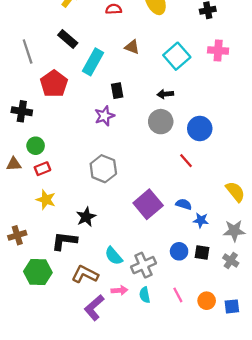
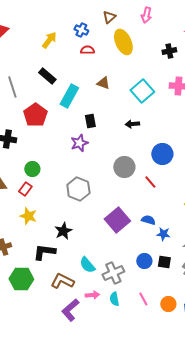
gray circle: (161, 122) -> (124, 167), moved
green circle: (36, 146) -> (32, 169), moved
red rectangle: (42, 169) -> (25, 189), turned -32

